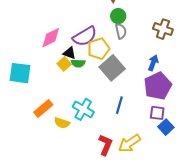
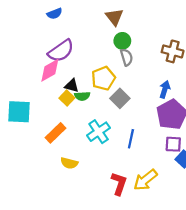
purple semicircle: (85, 36) -> (61, 51), moved
gray square: (112, 68) -> (120, 98), size x0.7
orange rectangle: (43, 109) -> (55, 133), moved
cyan cross: (83, 109) -> (99, 132), moved, turned 30

